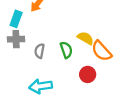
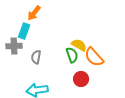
cyan rectangle: (16, 19) -> (24, 31), moved
green semicircle: (66, 50) -> (72, 55), moved

